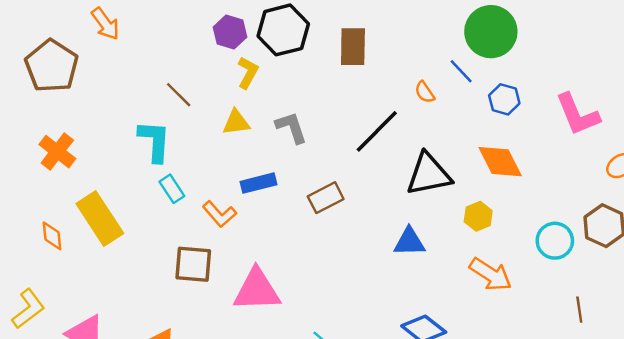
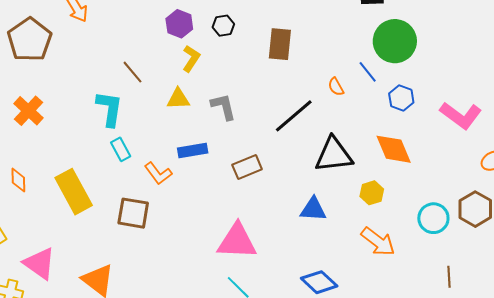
black hexagon: (283, 30) -> (223, 26), size x0.5
pink L-shape: (578, 114) -> (461, 115), turned -36
yellow rectangle: (100, 219) -> (74, 192), moved
pink triangle: (257, 290) -> (237, 241), moved

